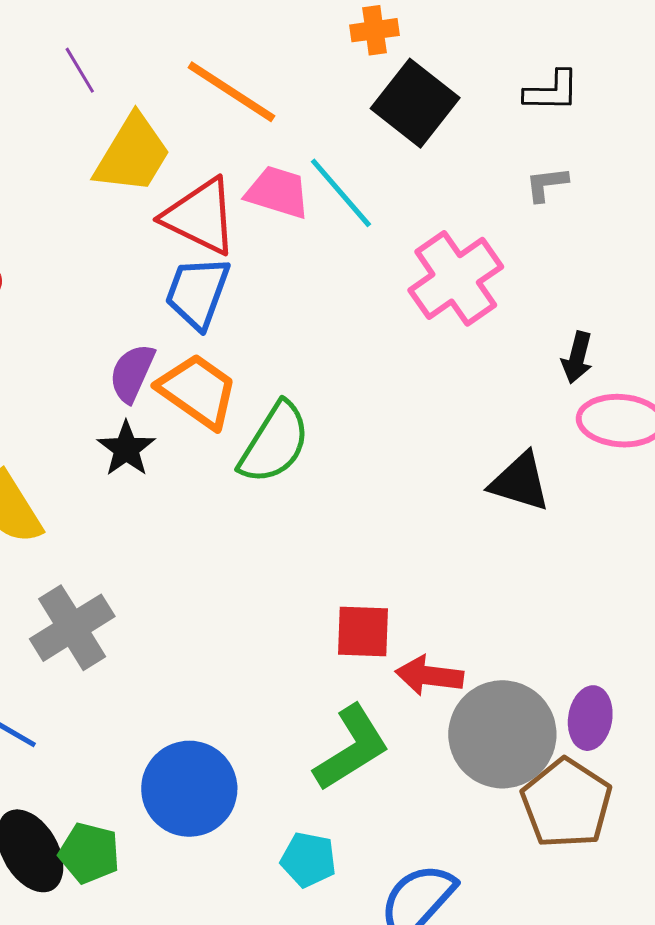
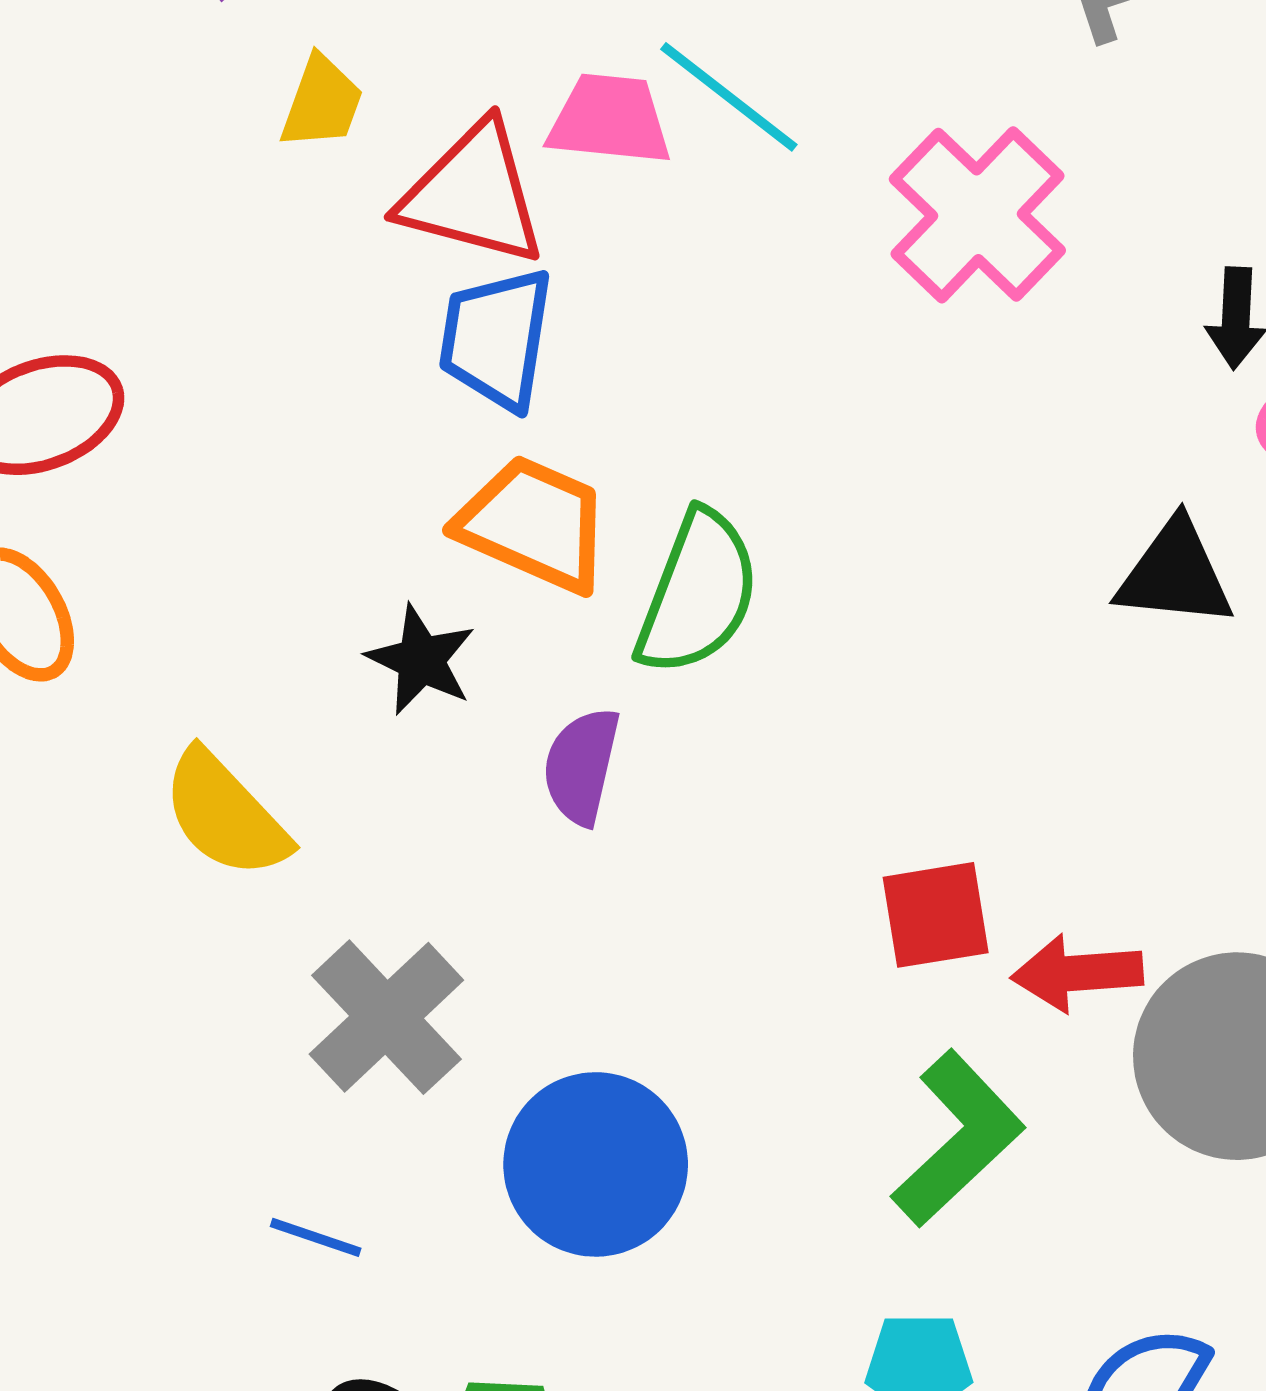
yellow trapezoid: (132, 154) -> (322, 102), size x0.6
purple semicircle: (132, 373) -> (581, 766), moved
blue circle: (189, 789) -> (596, 1164), moved

